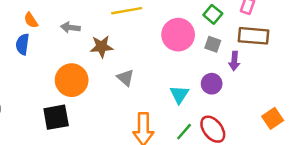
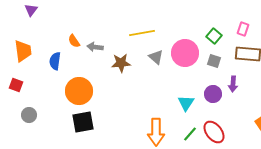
orange semicircle: (31, 20) -> (74, 41), moved
purple arrow: (234, 61) -> (233, 84), moved
gray triangle: (125, 78) -> (156, 57), moved
orange circle: (72, 80) -> (79, 91), moved

